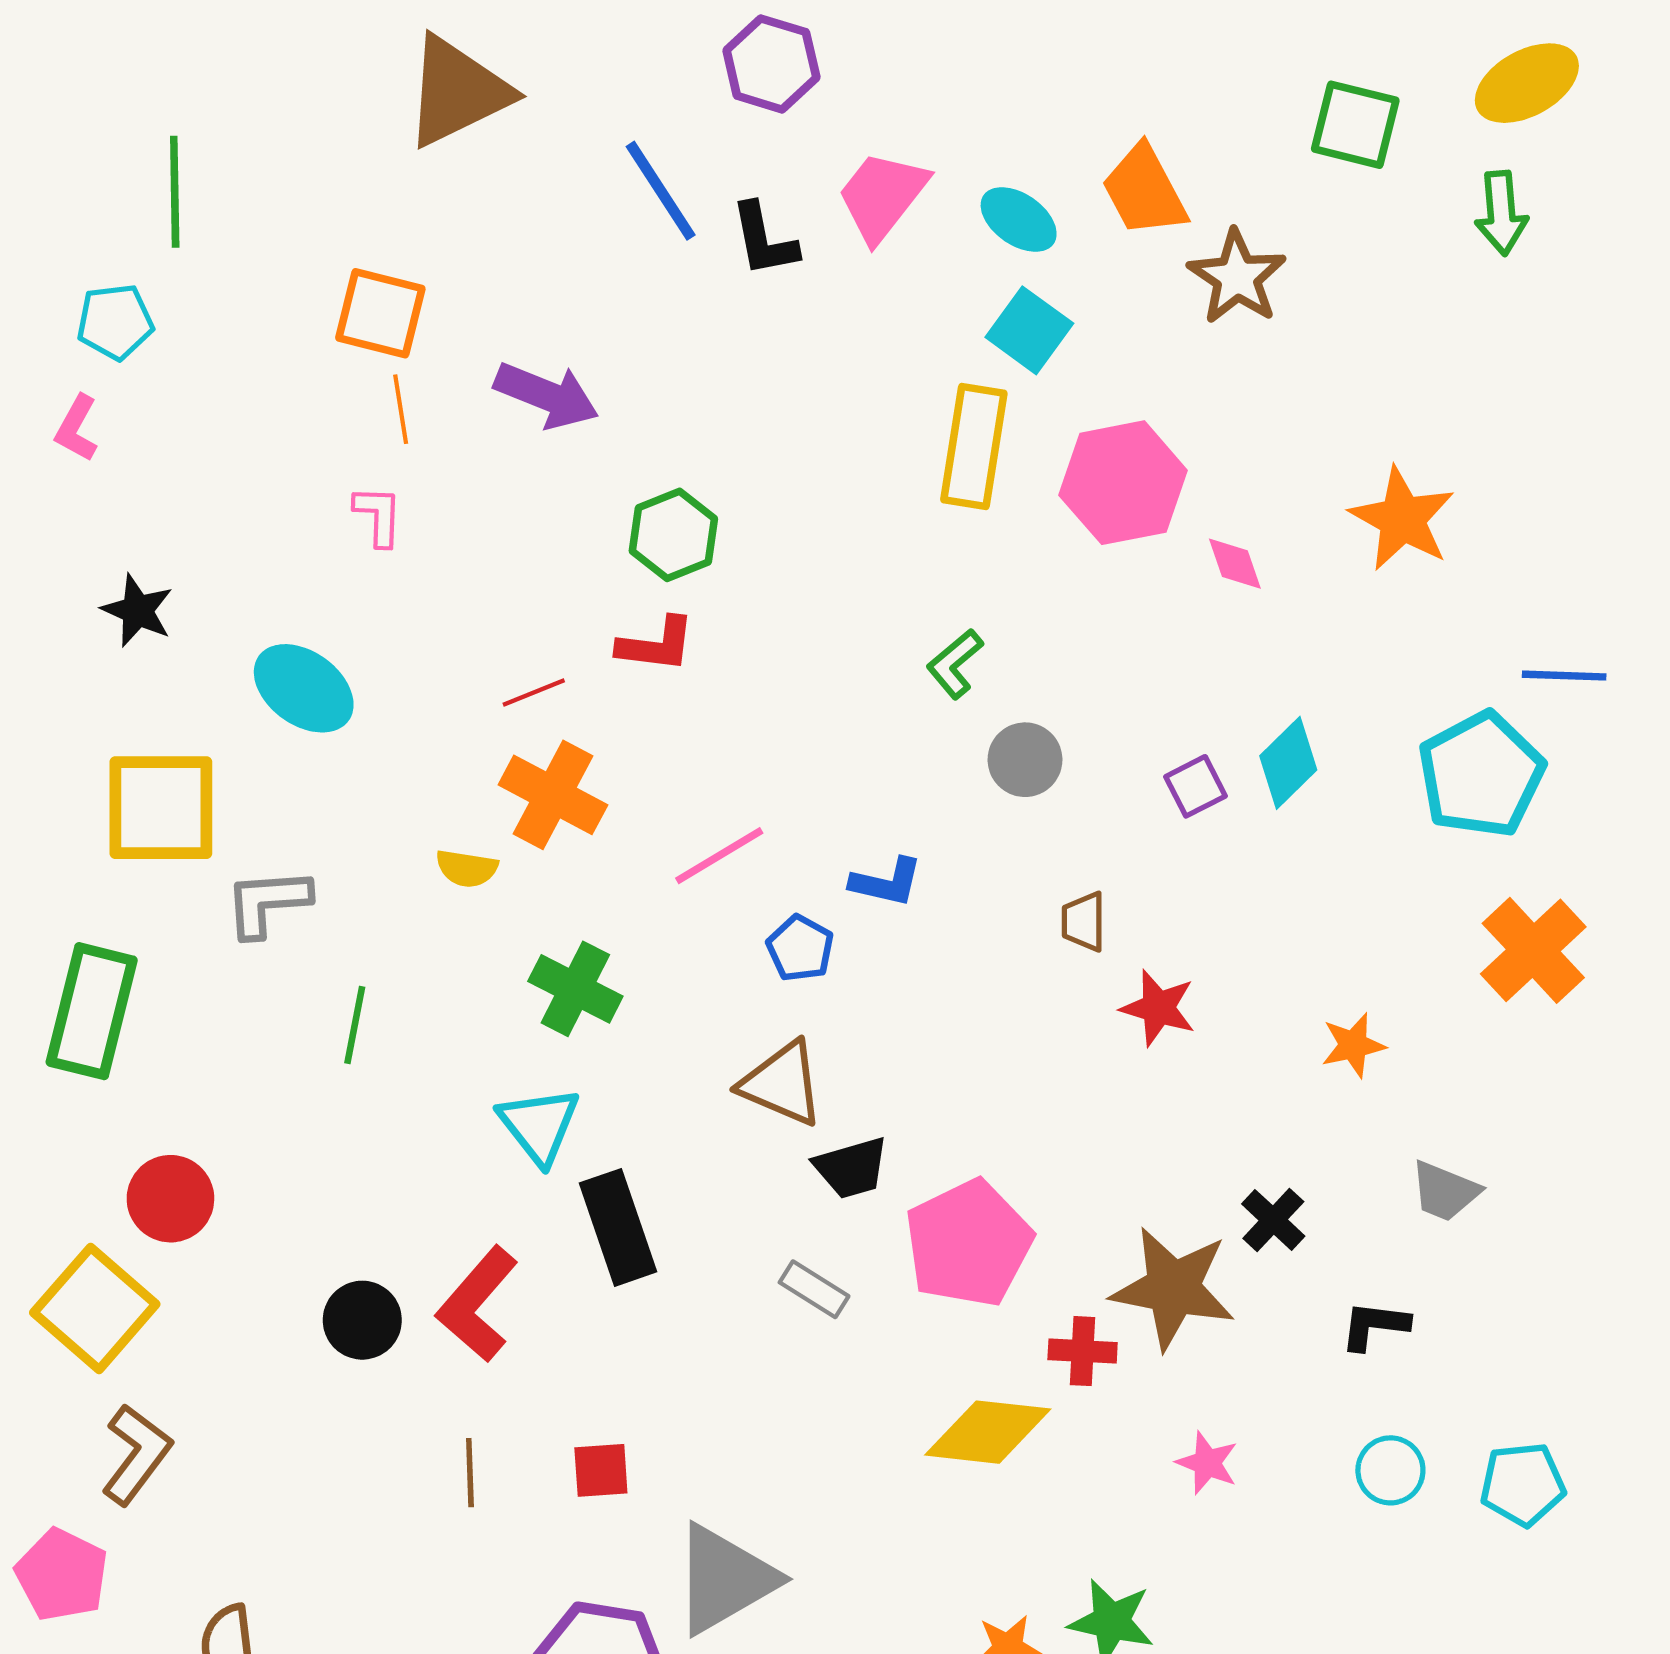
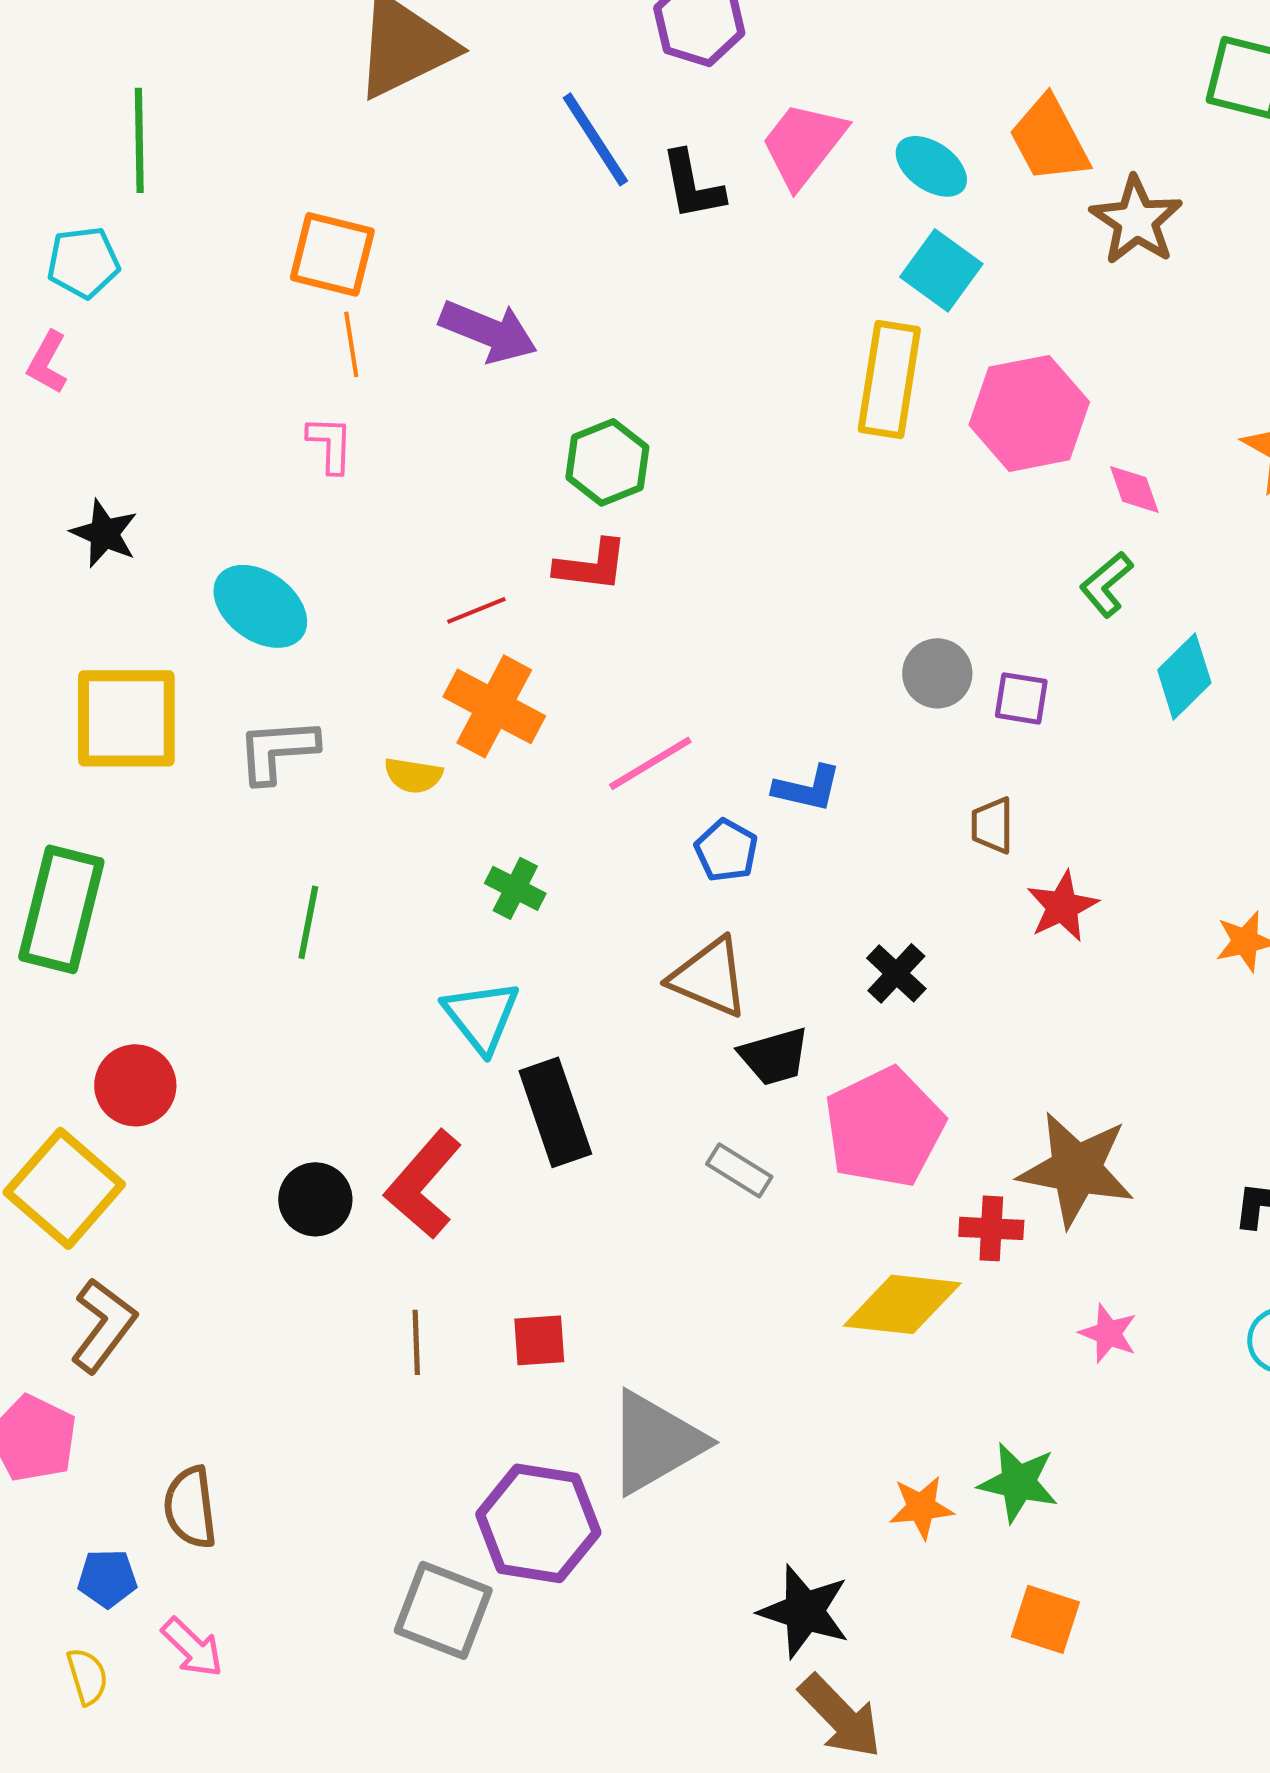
green L-shape: (955, 664) -> (1106, 584), moved
purple square: (1195, 786) -> (1021, 698), moved, turned 36
gray L-shape: (267, 902) -> (277, 750), moved
green cross: (575, 989) -> (515, 888), size x0.7
red star: (1158, 1008) -> (1062, 906), turned 30
black cross: (1273, 1220) -> (896, 973), moved

